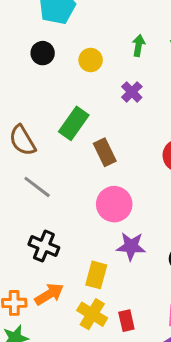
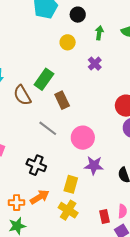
black circle: (43, 53) -> (78, 15), moved
green rectangle: (74, 123) -> (44, 79), moved
brown rectangle: (105, 152) -> (62, 100), moved
gray line: (37, 187) -> (48, 128), moved
red rectangle: (126, 321) -> (104, 217), moved

